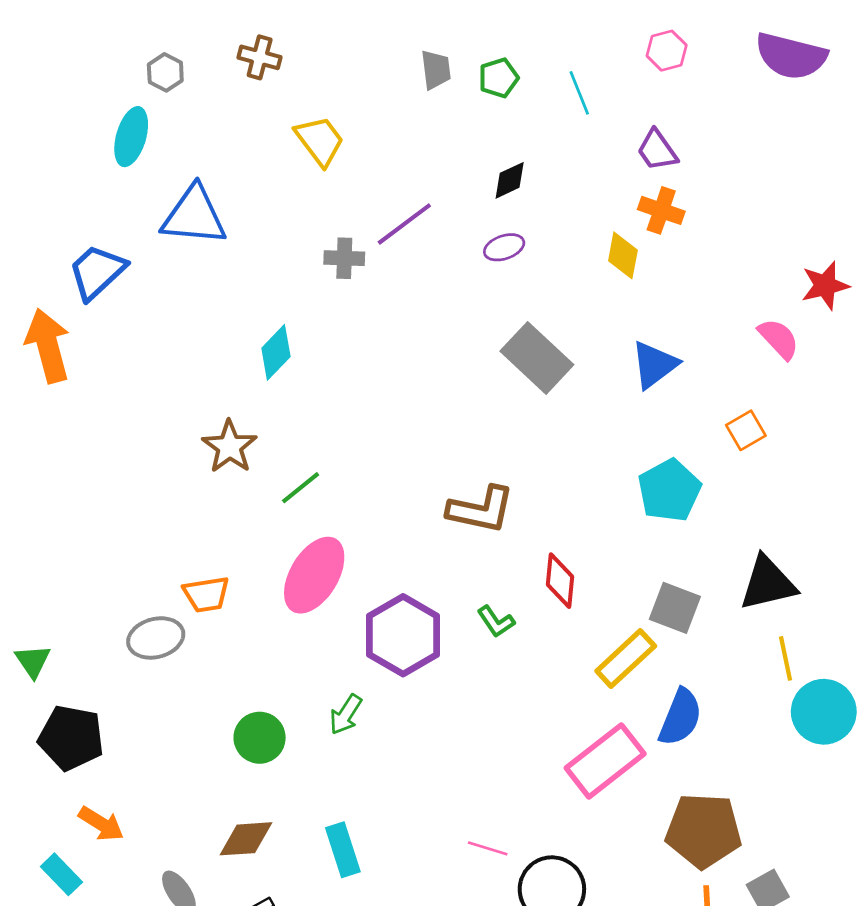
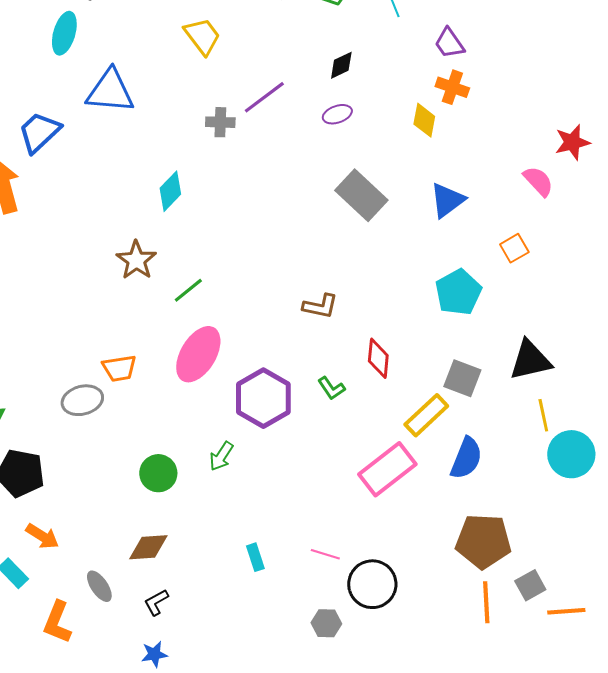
brown L-shape: (481, 510) -> (320, 306), size x0.7
pink rectangle: (605, 761) -> (387, 469), moved
cyan rectangle: (343, 850) -> (255, 557), moved, size x0.7

